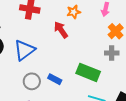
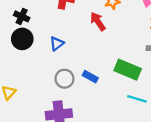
blue triangle: (24, 50) -> (57, 44), size x0.6

